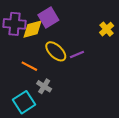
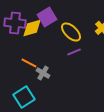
yellow ellipse: (56, 51) -> (71, 32), moved
gray cross: (44, 86) -> (43, 73), moved

